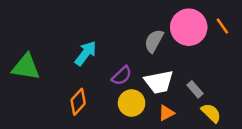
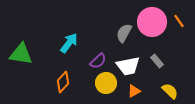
gray rectangle: (195, 89) -> (157, 61), moved

